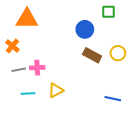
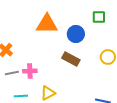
orange triangle: (27, 19) -> (47, 24), moved
brown rectangle: (92, 55) -> (71, 59), moved

